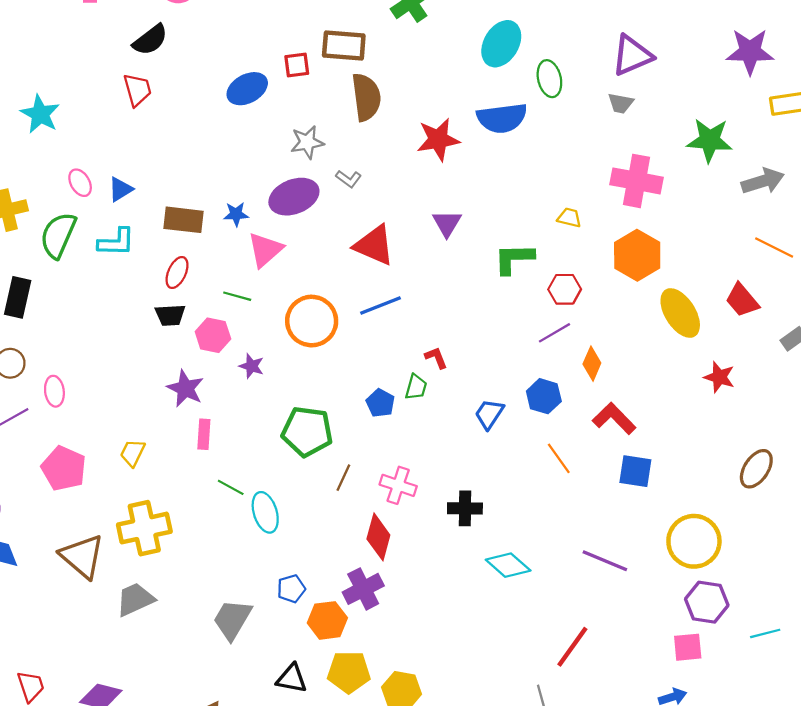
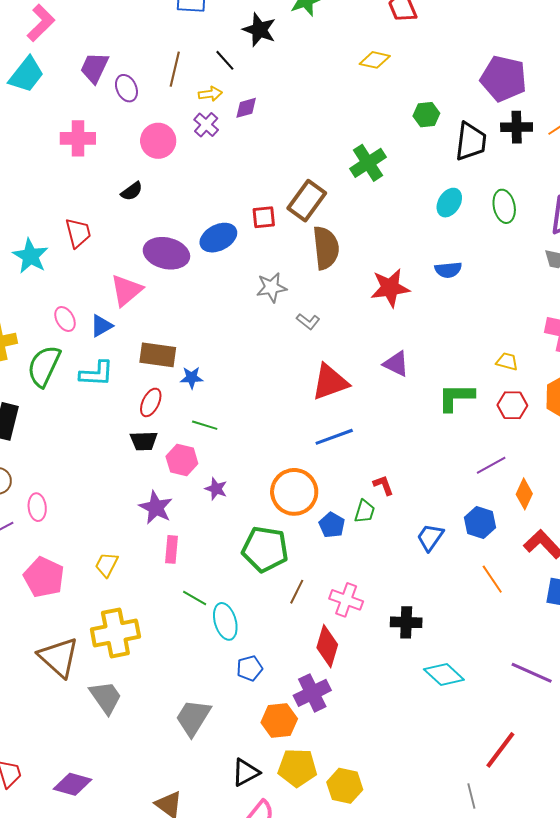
black semicircle: (150, 40) -> (132, 191), size x0.7
cyan ellipse: (501, 44) -> (449, 203), size x0.7
brown rectangle: (344, 45) -> (307, 201), turned -60
green ellipse: (549, 79) -> (504, 206), moved
red trapezoid: (137, 90) -> (78, 233), moved
blue semicircle: (502, 118) -> (448, 270), size x0.6
purple ellipse: (294, 197) -> (166, 253), moved, turned 33
blue star: (236, 214) -> (192, 378), moved
purple triangle: (447, 223) -> (396, 364), turned -36
red triangle: (374, 245) -> (330, 382), turned -45
pink triangle: (265, 250) -> (126, 290), moved
red hexagon: (565, 289) -> (512, 405), moved
orange circle: (312, 321) -> (294, 492), moved
blue pentagon: (291, 589) -> (250, 668), moved
gray trapezoid: (135, 599) -> (106, 697), turned 78
black triangle: (292, 678) -> (246, 772), turned -40

